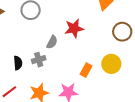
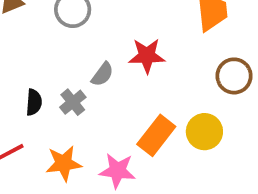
gray cross: (39, 60) -> (73, 102), turned -32
orange rectangle: (86, 70) -> (156, 135), size x1.5

